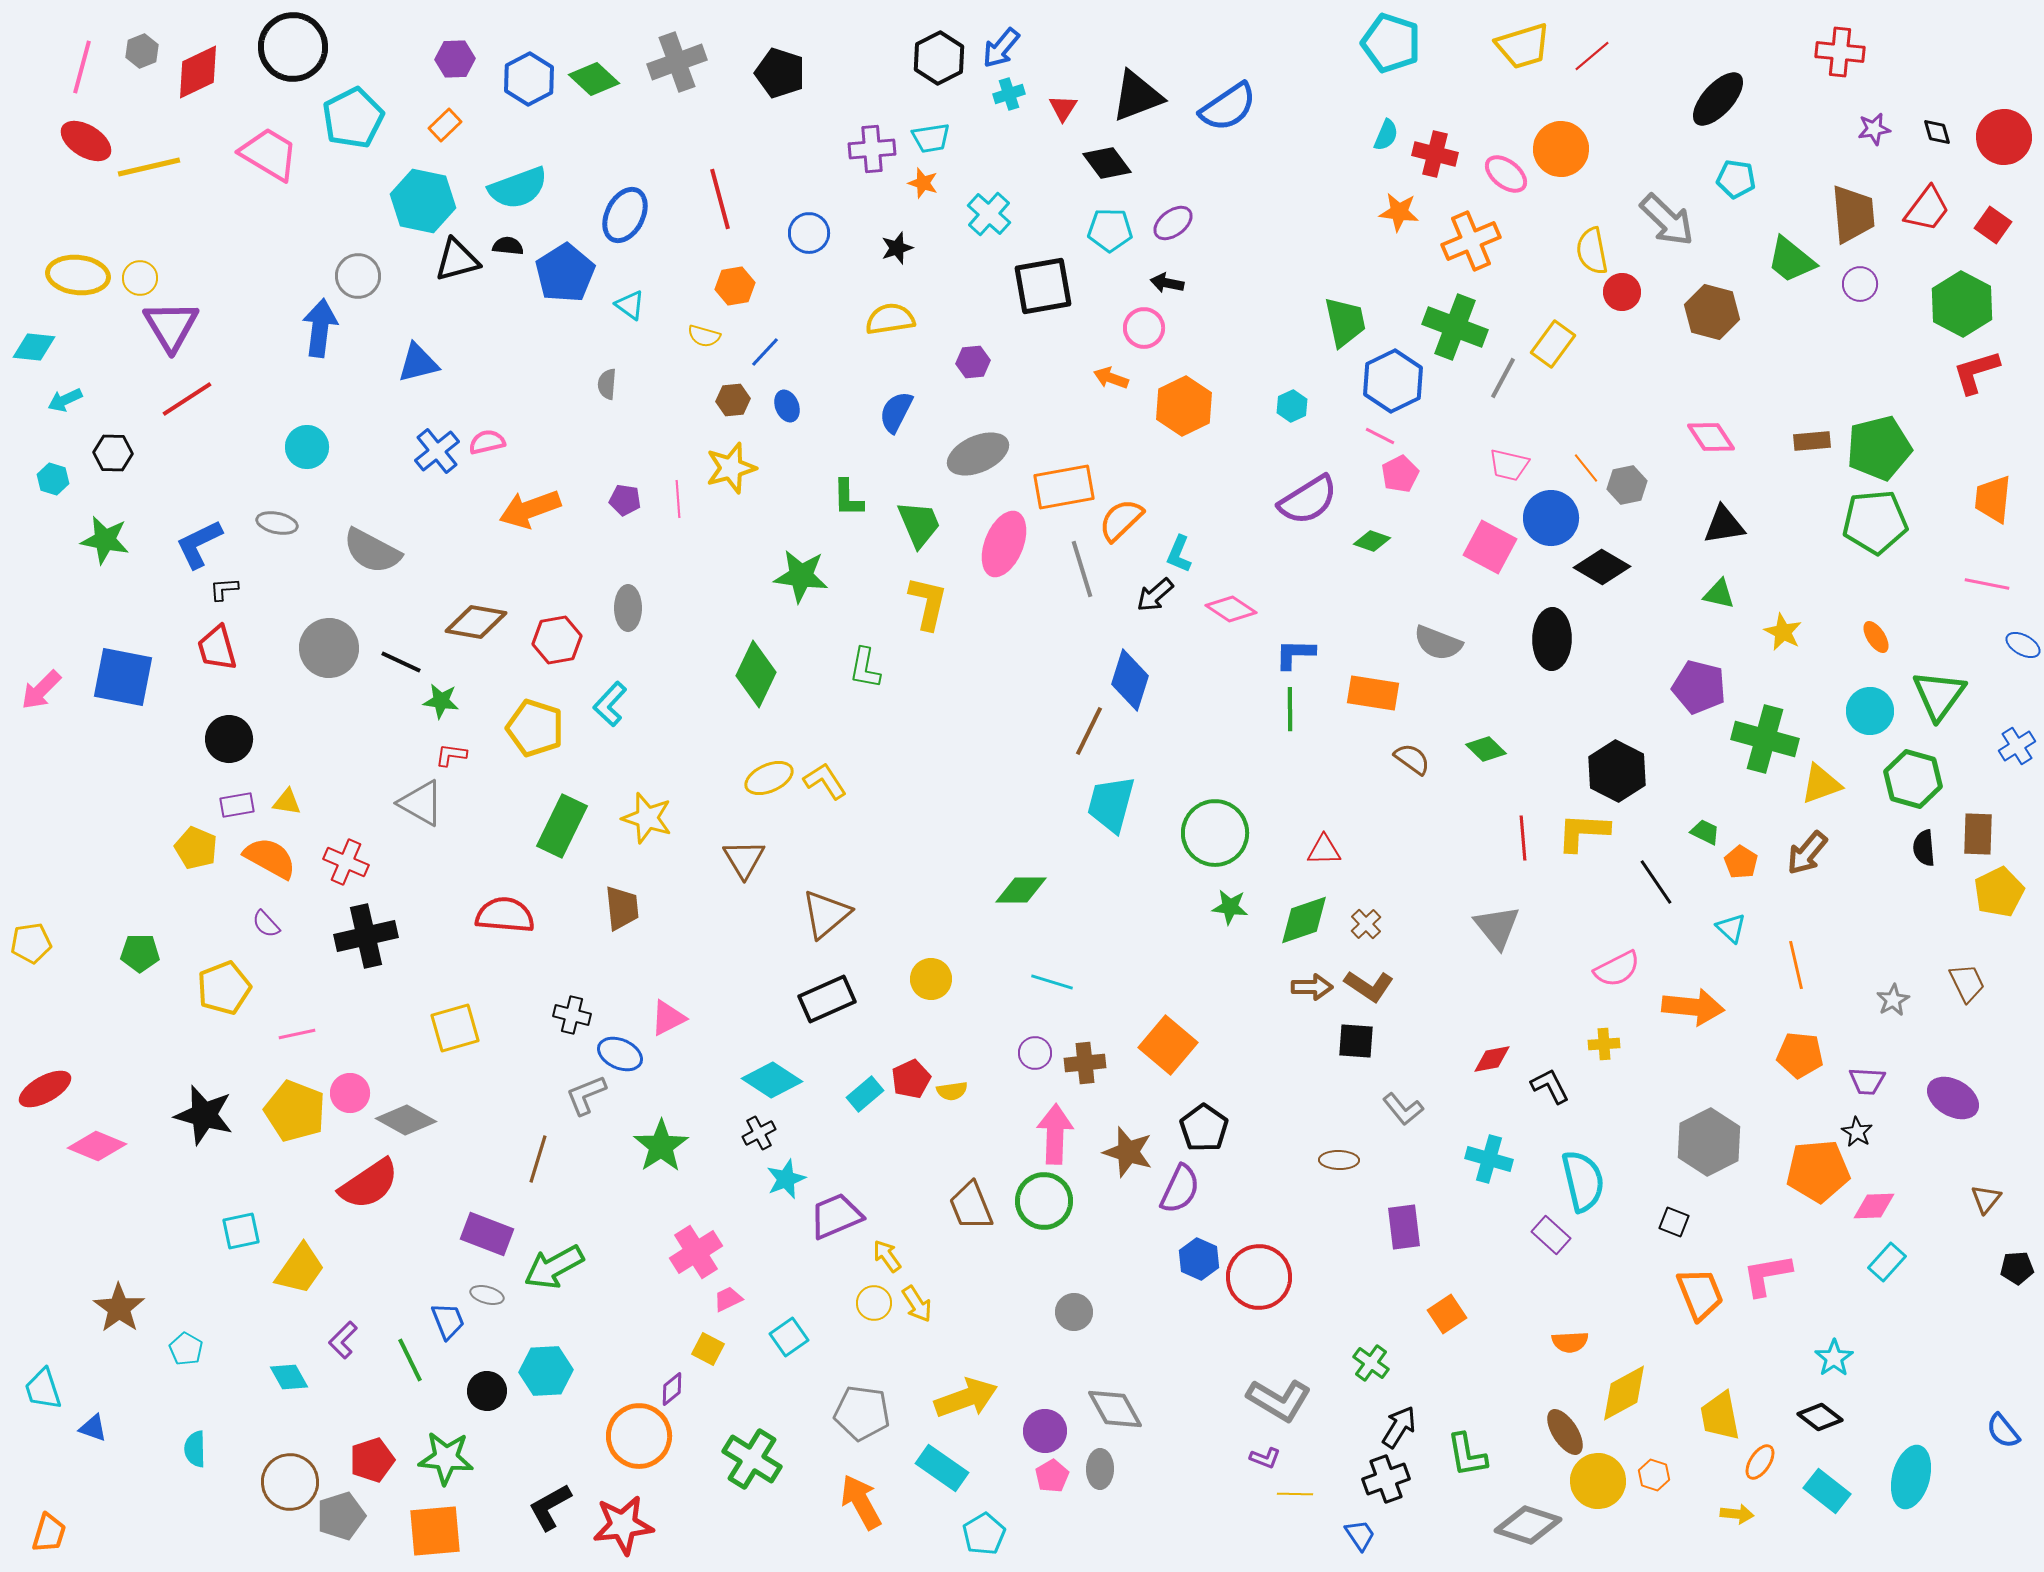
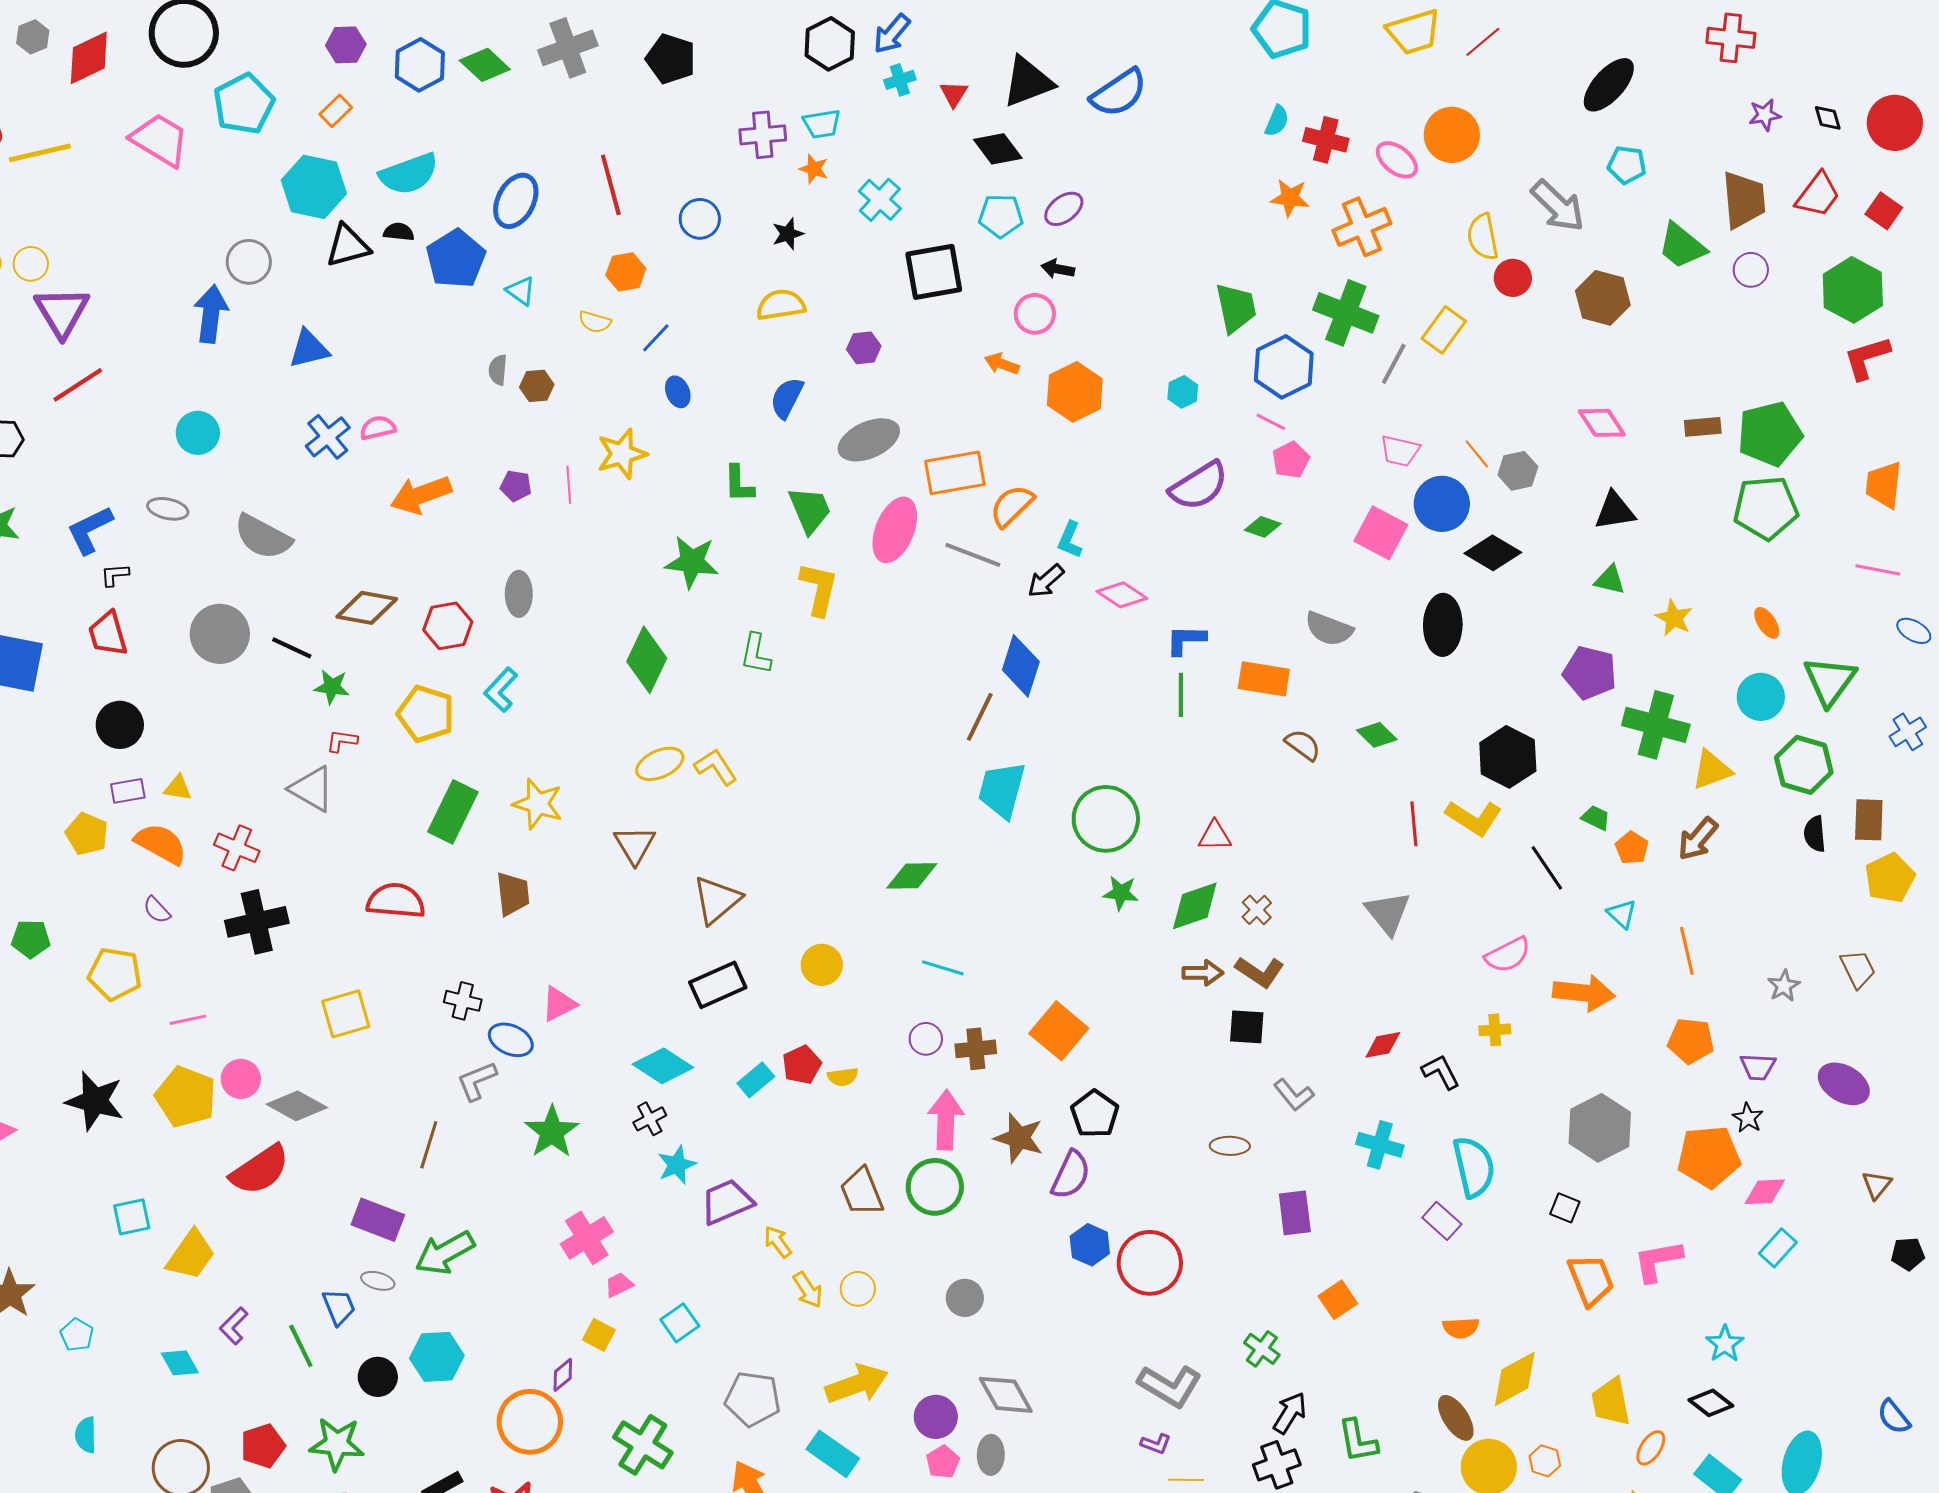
brown hexagon: (733, 400) -> (537, 386), moved
gray line: (1082, 569) -> (973, 555), turned -52
yellow L-shape: (1583, 832) -> (1474, 818), turned -150
yellow pentagon: (224, 988) -> (115, 974), turned 30
yellow circle: (874, 1303) -> (858, 1289), moved

